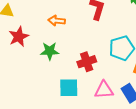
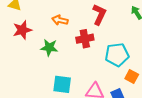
red cross: (87, 62) -> (85, 39), moved

